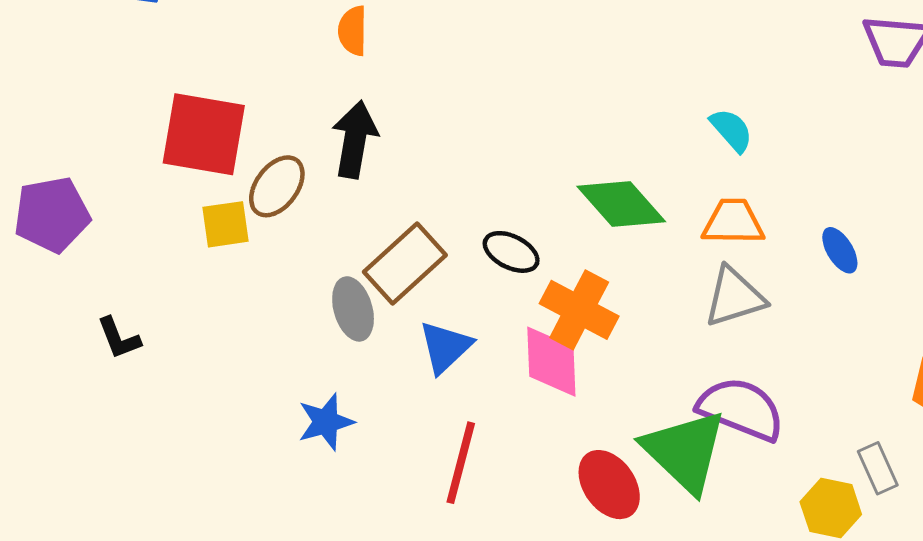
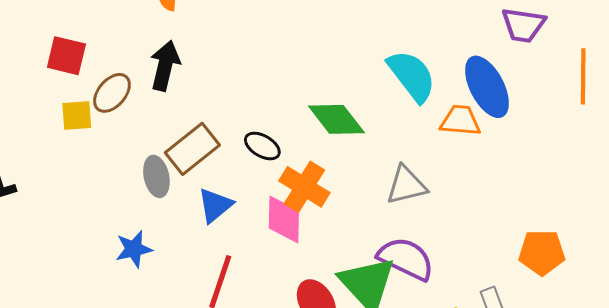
cyan semicircle: (731, 130) -> (412, 76), size x1.8
red square: (204, 134) -> (66, 56), size x0.7
orange trapezoid: (733, 222) -> (460, 121), moved
blue ellipse: (840, 250) -> (487, 87), moved, size x2.0

